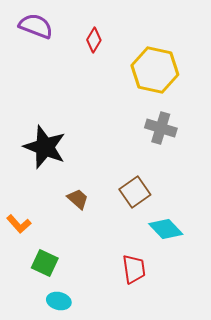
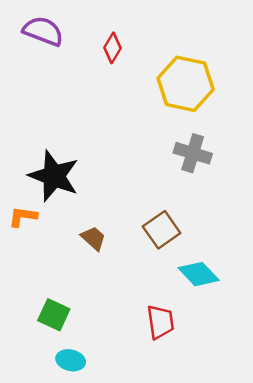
orange L-shape: (19, 224) -> (23, 217), moved, turned 140

